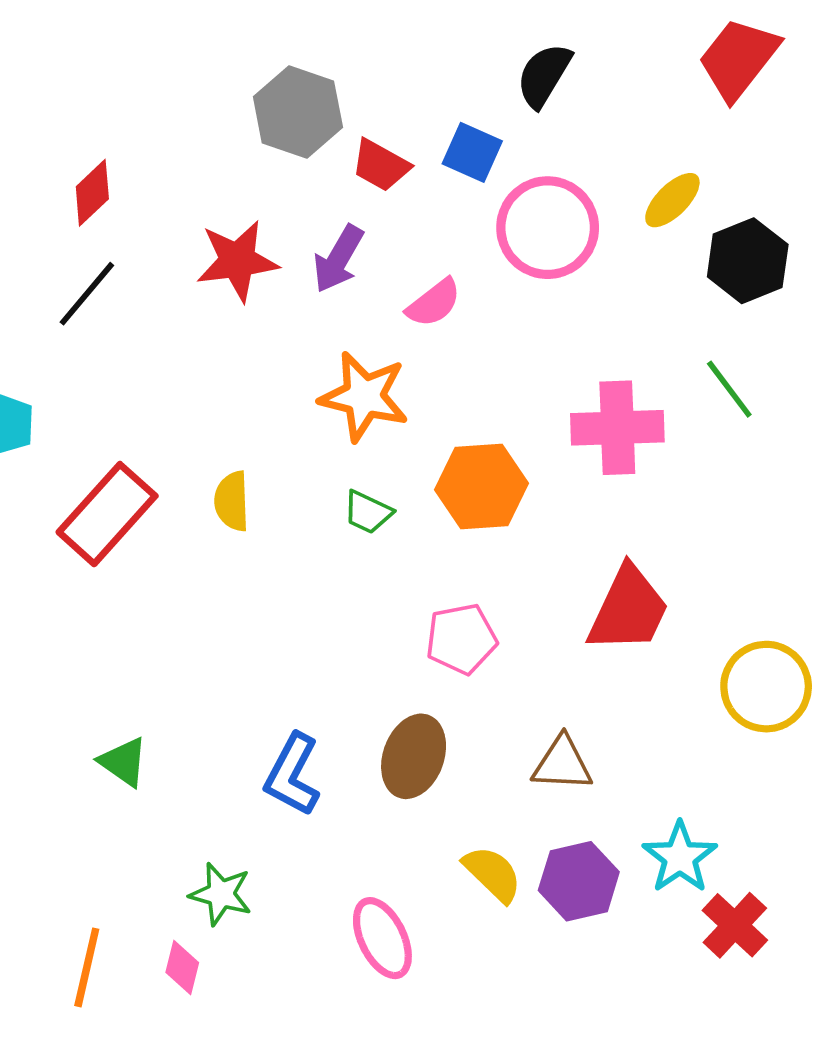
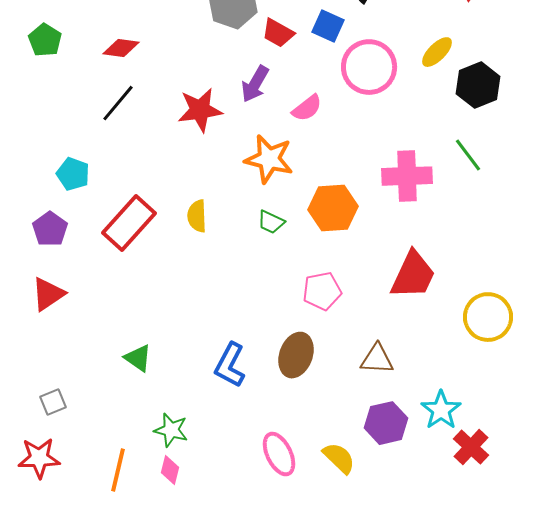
red diamond: (92, 193) -> (121, 48), turned 51
red star: (237, 261) -> (200, 110), moved
yellow semicircle: (493, 874) -> (339, 458), moved
green star: (221, 894) -> (171, 430), moved

